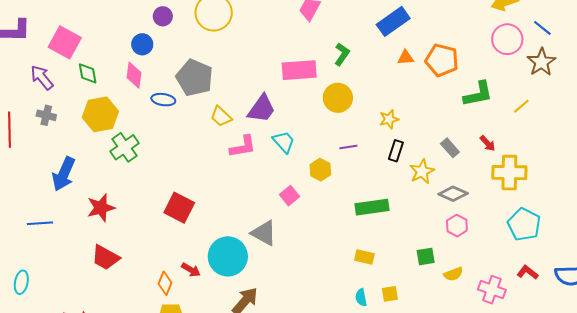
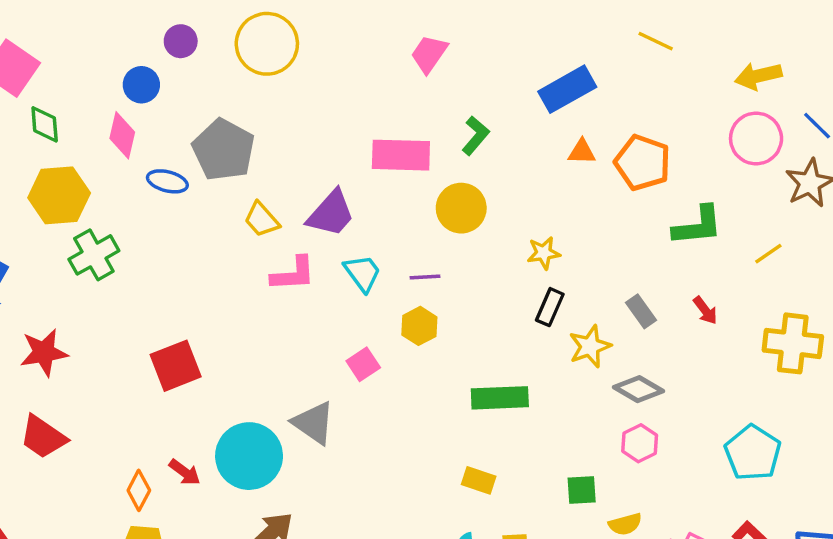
purple line: (348, 147) -> (425, 277), moved
yellow cross: (509, 173) -> (793, 343), moved
red square: (179, 208) -> (176, 366), turned 36

